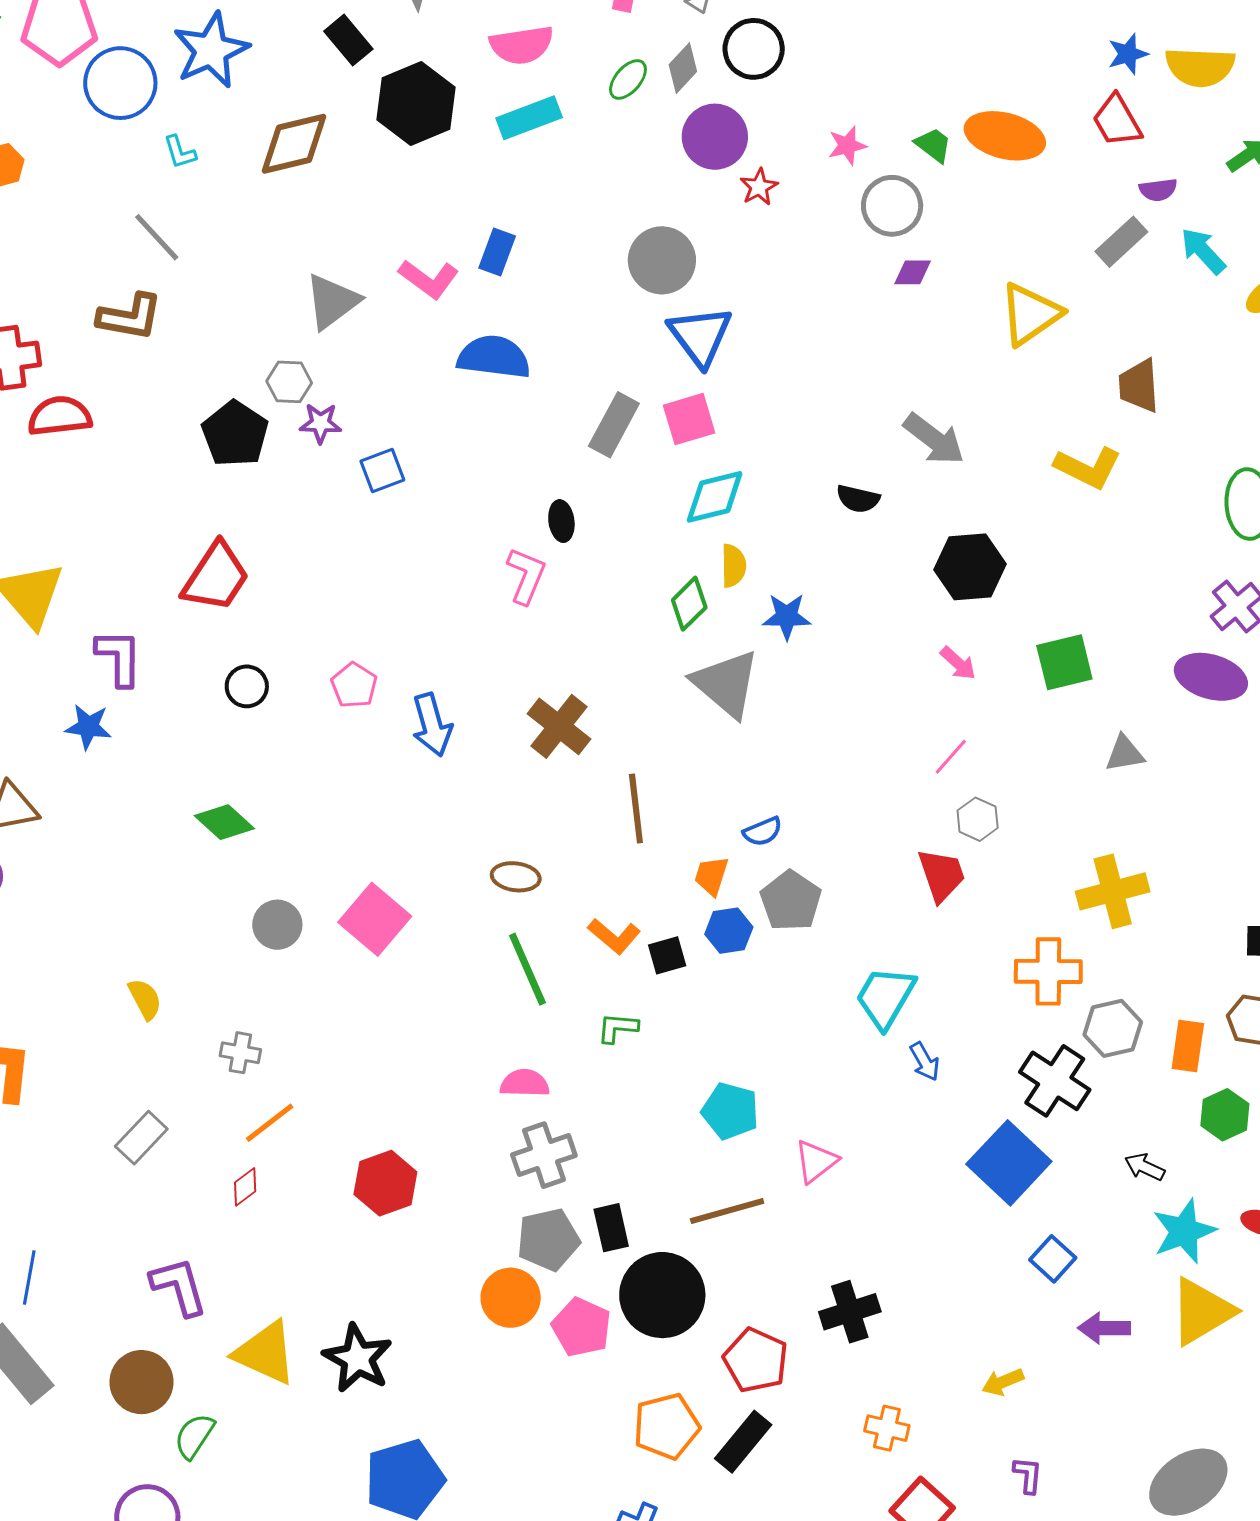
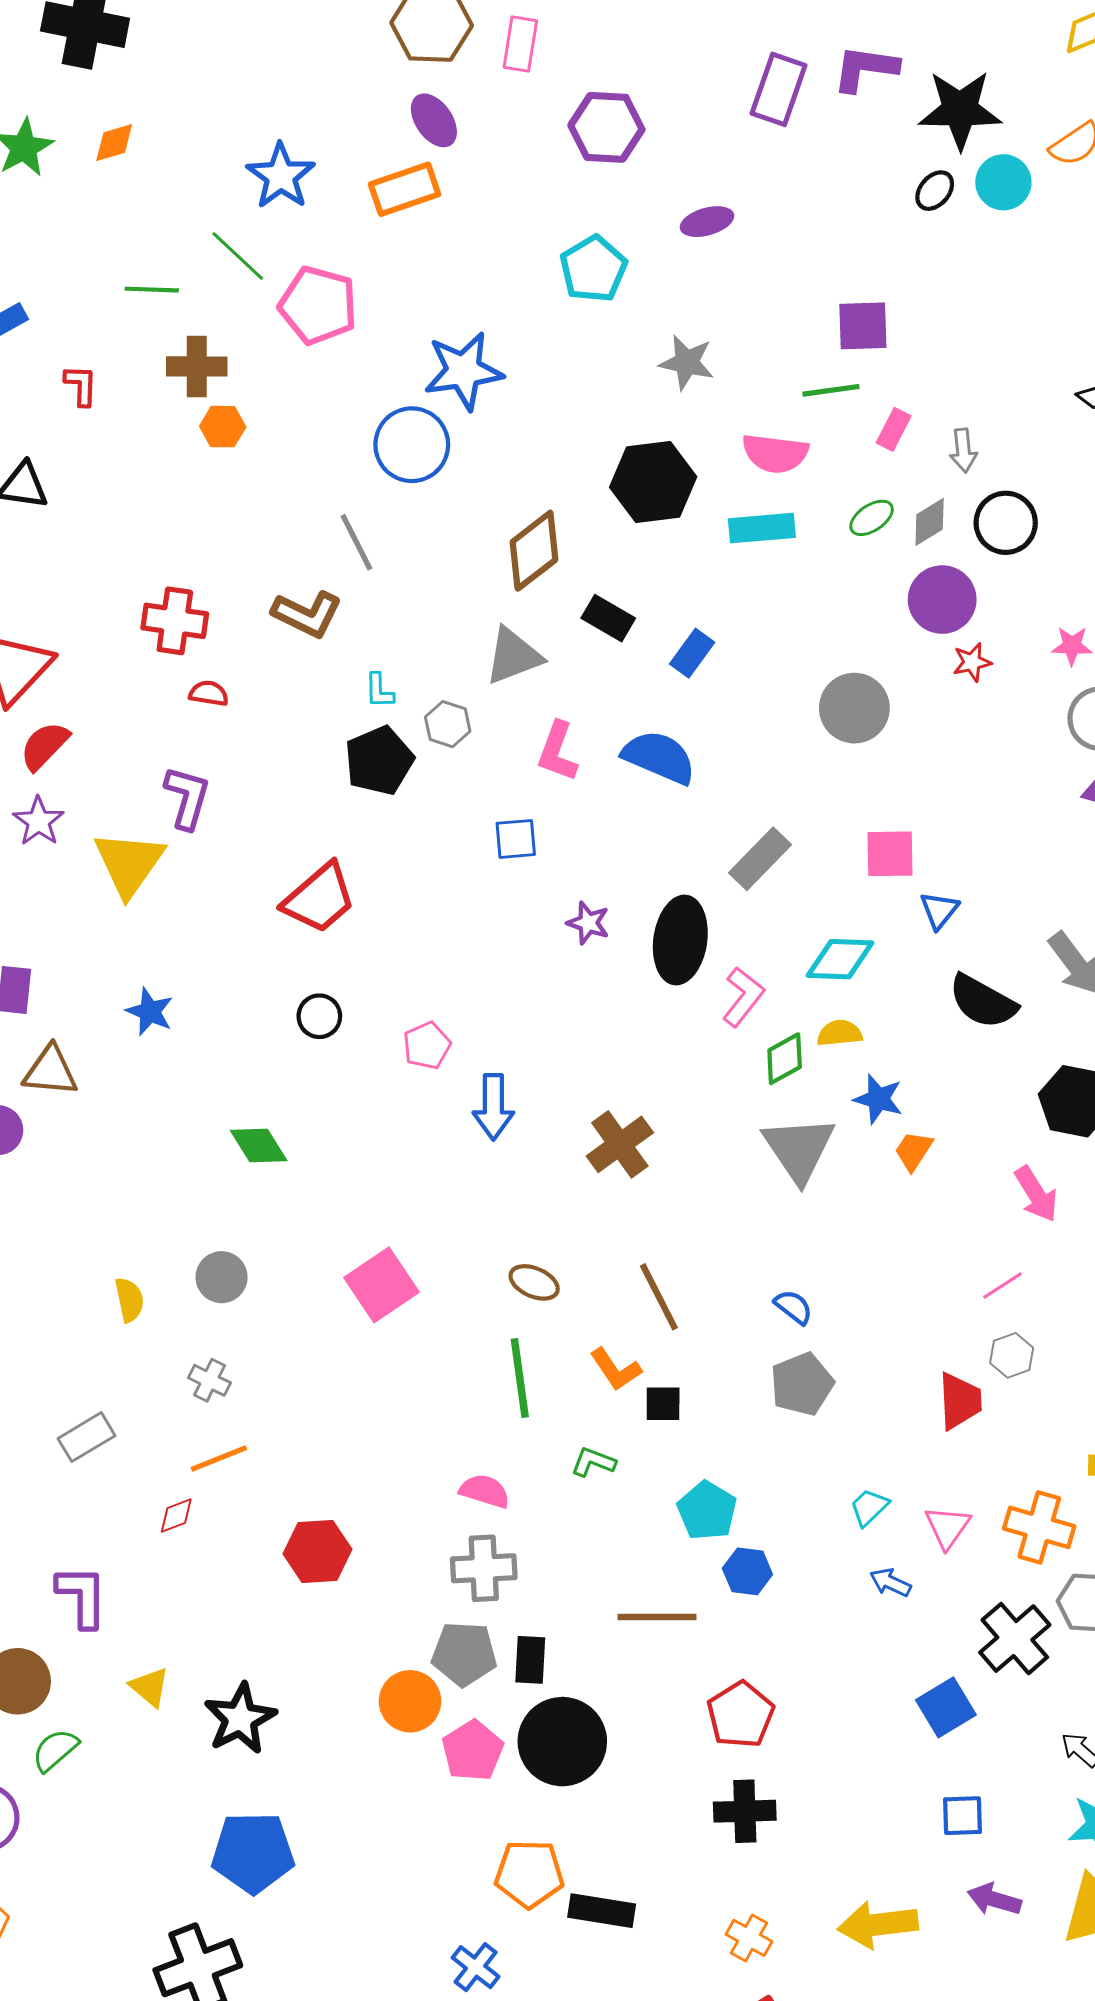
black rectangle: (348, 40) -> (608, 618), moved, turned -36
blue circle: (120, 83) -> (412, 445), moved
brown diamond: (294, 144) -> (534, 551), moved, turned -40
cyan L-shape: (180, 152) -> (379, 691), moved
pink L-shape: (429, 279) -> (557, 752), moved, turned 58
blue triangle: (700, 336) -> (939, 910), moved, size x0.6
red semicircle: (60, 416) -> (209, 693), size x0.6
pink square: (689, 419) -> (890, 854), moved
purple star: (320, 423) -> (588, 923), moved
black semicircle: (858, 499) -> (983, 1002), size x1.6
black ellipse: (561, 521) -> (680, 940), size x2.0
yellow semicircle: (733, 566) -> (839, 1033), turned -111
pink L-shape: (526, 576) -> (743, 997), moved
purple L-shape: (119, 658) -> (187, 798), moved
pink arrow: (958, 663) -> (1036, 1194), size x1.4
brown line: (636, 809) -> (659, 1297), moved, turned -36
blue semicircle: (763, 832) -> (793, 1307), turned -135
orange trapezoid: (711, 876) -> (914, 1151), moved
gray circle: (277, 925) -> (222, 1277), moved
blue hexagon: (729, 931) -> (747, 1571), moved
cyan trapezoid: (885, 997) -> (869, 1507), size x0.6
blue arrow: (925, 1062) -> (890, 1582), turned 129
cyan pentagon: (730, 1111) -> (707, 1511), moved
pink triangle: (816, 1161) -> (947, 1527), moved, turned -33
blue square: (1009, 1163) -> (946, 1707), size x0.7
brown line: (727, 1211) -> (657, 1617), moved
blue square: (1053, 1259) -> (963, 1816), turned 30
yellow triangle: (265, 1353) -> (150, 1687), size x0.6
red pentagon: (756, 1360) -> (741, 1715), moved
yellow arrow: (1003, 1382) -> (878, 1925), size x1.8
black rectangle: (743, 1442) -> (602, 1911), turned 44

